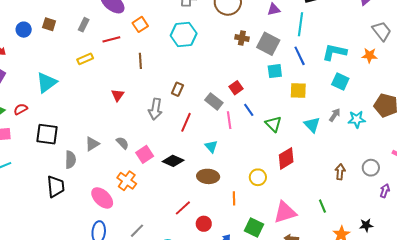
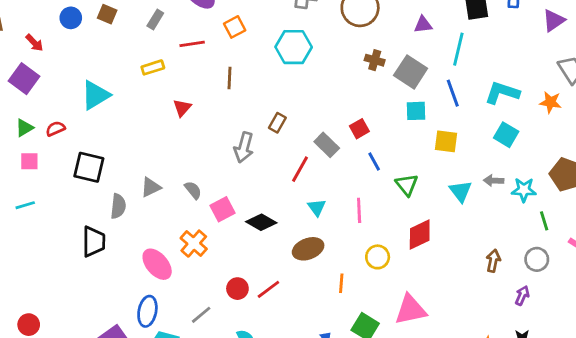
red triangle: (118, 95) -> (182, 108), moved
gray arrow: (335, 115) -> (494, 181), turned -128
pink line: (229, 120) -> (359, 210), moved
red line: (186, 122) -> (300, 169), moved
brown ellipse: (208, 176) -> (308, 249), turned -30
purple arrow: (385, 191) -> (522, 295), moved
green line: (322, 206) -> (544, 221), moved
red circle: (204, 224) -> (237, 289), moved

